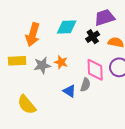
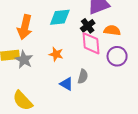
gray star: (42, 65) -> (24, 60), moved, turned -30
pink diamond: (95, 70) -> (91, 43), moved

